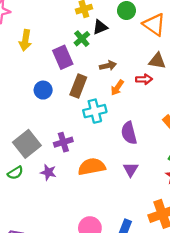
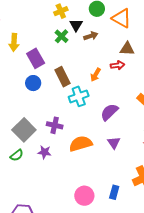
black triangle: (100, 27) -> (76, 25), turned -32
purple rectangle: (63, 57) -> (36, 58), moved
brown arrow: (108, 66) -> (91, 36), moved
brown rectangle: (78, 86) -> (63, 77), turned -42
purple semicircle: (129, 133) -> (109, 112), turned 66
purple cross: (63, 142) -> (55, 125), turned 35

